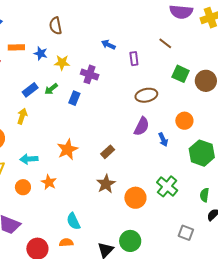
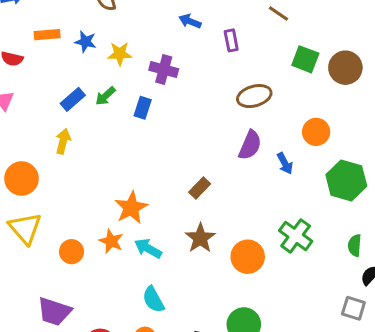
orange star: (67, 149) -> (131, 208), moved
cyan arrow: (29, 159) -> (148, 248), moved, turned 36
gray square: (186, 233) -> (353, 308), moved

